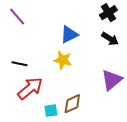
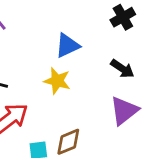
black arrow: (110, 39) -> (122, 69), moved

